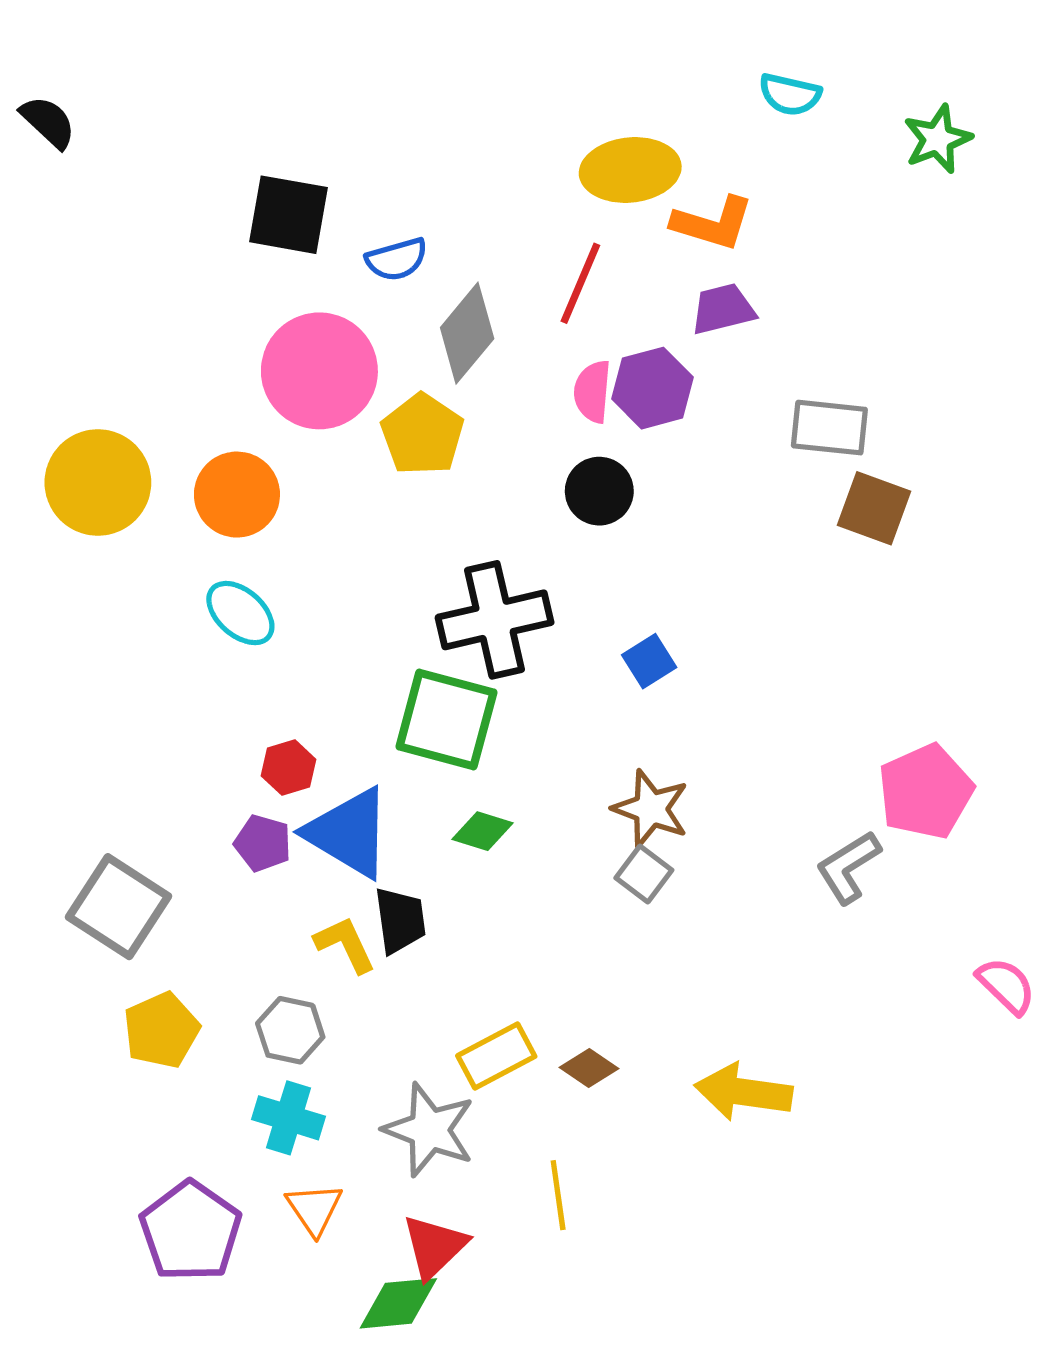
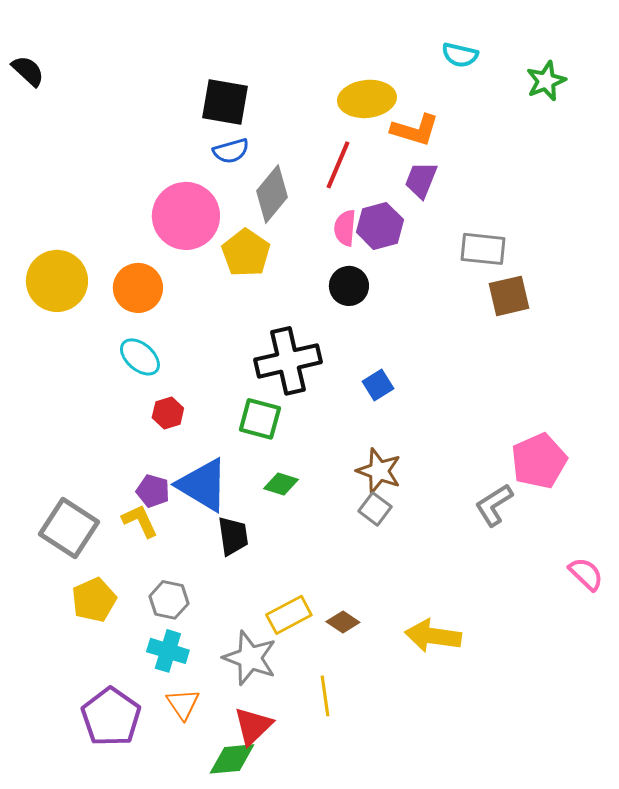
black square: (288, 215) -> (225, 102), moved
purple trapezoid: (723, 309) -> (421, 180), turned -54
brown square: (874, 508) -> (509, 296), turned -33
green square: (446, 719) -> (260, 419), size x0.7
red hexagon: (288, 768) -> (168, 413), moved
yellow L-shape: (345, 944) -> (140, 521), moved

